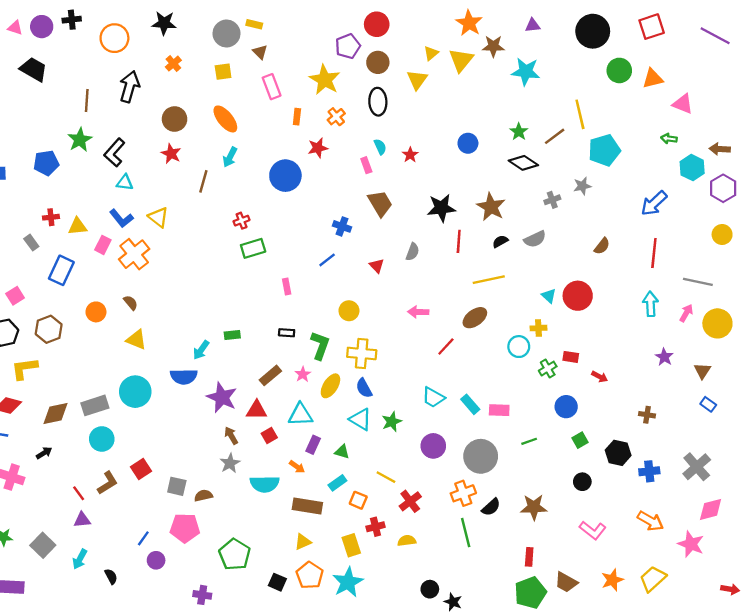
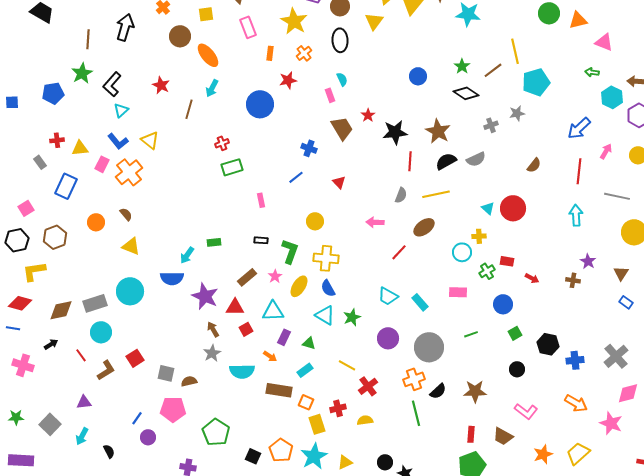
brown circle: (175, 119) -> (180, 36), moved
red star: (410, 155) -> (368, 115), moved
cyan triangle: (125, 183) -> (121, 110), turned -49
black semicircle: (500, 241) -> (446, 161), size x1.5
gray semicircle: (412, 252) -> (401, 195), moved
pink arrow: (686, 313) -> (606, 151), moved
pink rectangle: (499, 410) -> (458, 292), moved
brown cross: (647, 415) -> (573, 280), moved
red line: (79, 493) -> (81, 355), moved
orange square: (358, 500) -> (306, 402), moved
yellow triangle: (303, 542) -> (345, 462), moved
brown trapezoid: (566, 582) -> (503, 436), moved

